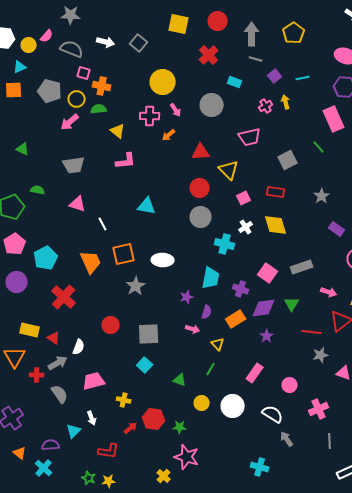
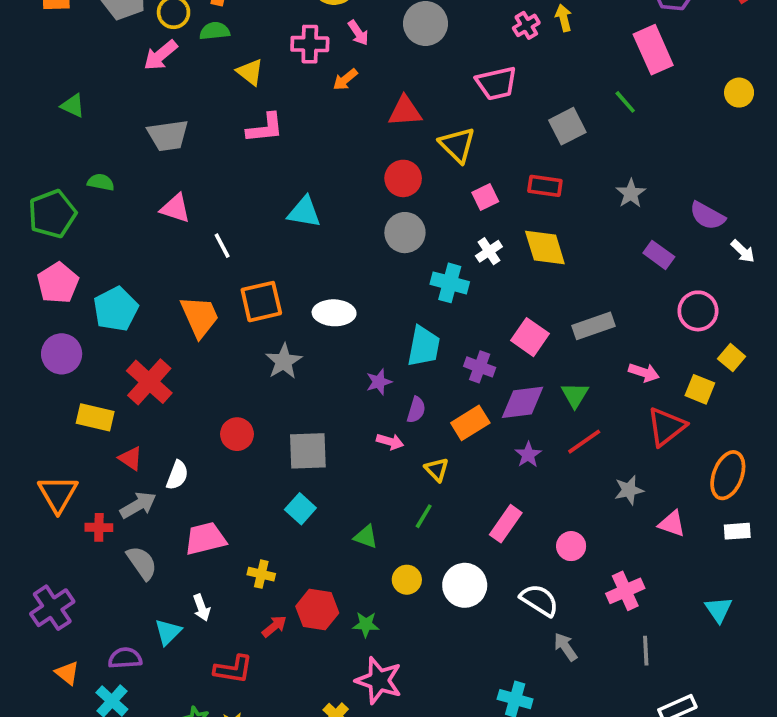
yellow rectangle: (30, 330) -> (95, 417), moved
red line: (312, 332) -> (584, 442), moved, turned -42

